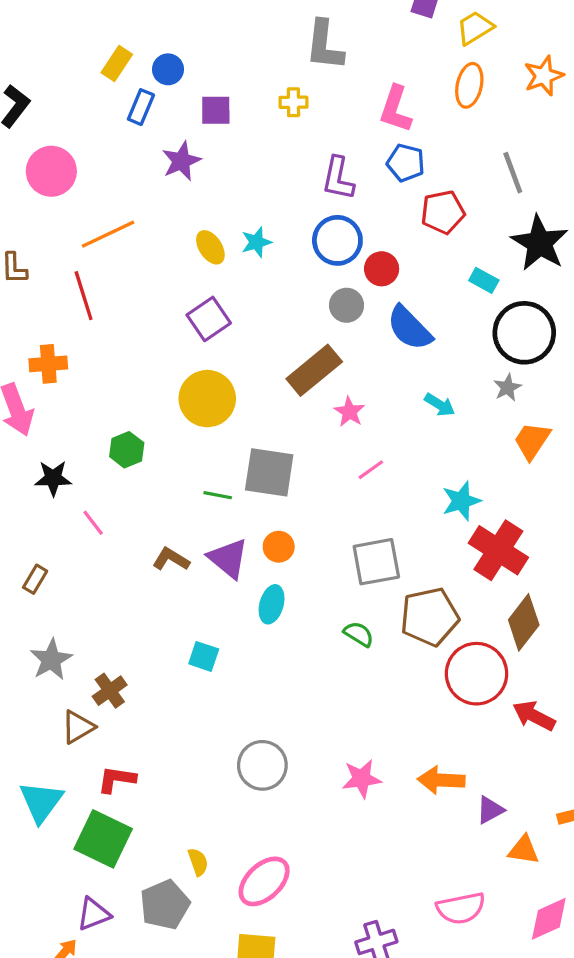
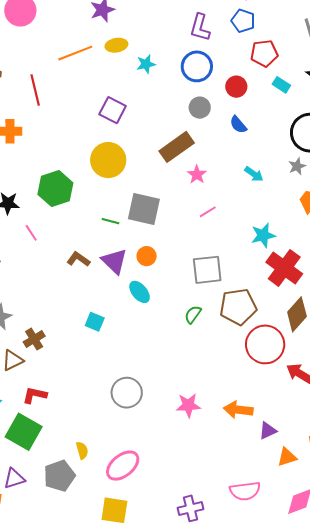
orange line: (108, 234) -> (75, 53), moved
yellow ellipse: (210, 247) -> (116, 45), moved, turned -70
red circle: (382, 269) -> (236, 87), moved
cyan rectangle: (484, 280) -> (281, 85), moved
purple square: (209, 319) -> (113, 110), turned -32
blue semicircle: (410, 328) -> (238, 125), size x0.6
green hexagon: (127, 450) -> (55, 189), size x1.6
cyan ellipse: (272, 604) -> (140, 292), turned -60
green semicircle: (359, 634) -> (193, 314), turned -90
orange triangle: (524, 850) -> (287, 457), turned -30

